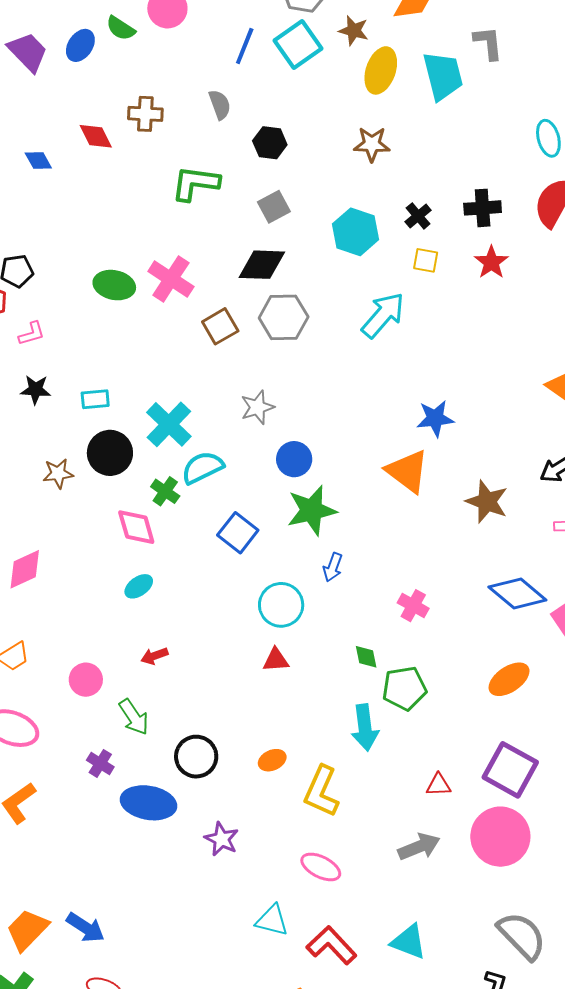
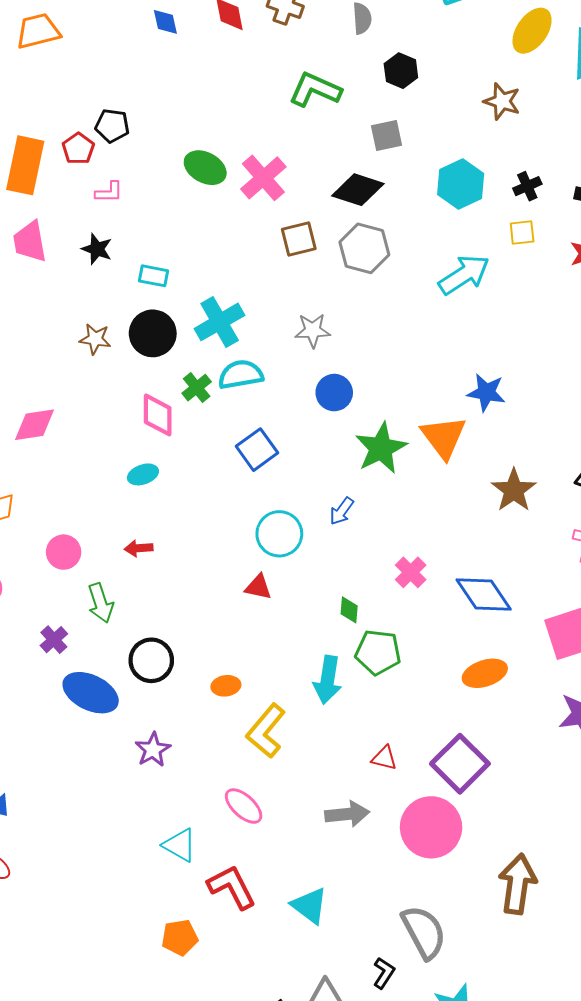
yellow square: (426, 260) -> (522, 233), turned -32
green star: (312, 510) -> (381, 448), moved, turned -30
blue diamond: (517, 594) -> (484, 594), moved

